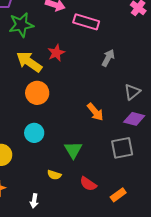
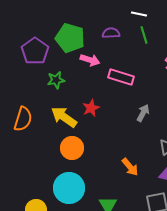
green star: (21, 25) -> (56, 80), size x0.7
cyan circle: (34, 133) -> (69, 188), size x1.6

